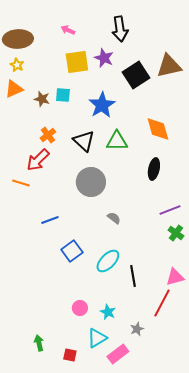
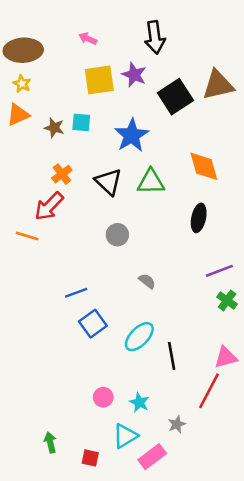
gray circle: (91, 182) -> (117, 235), size x0.6
blue line: (50, 220) -> (76, 293), moved

